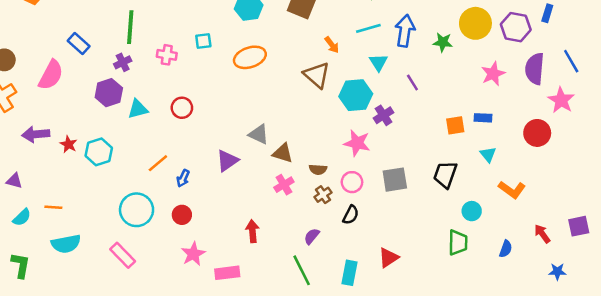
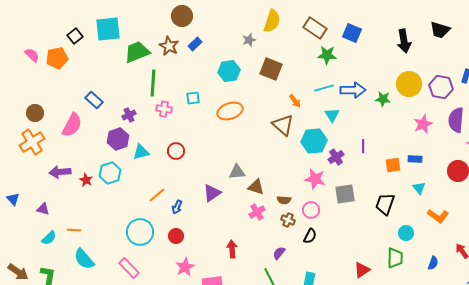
green line: (130, 27) -> (153, 83), moved
blue arrow: (405, 31) -> (353, 90), turned 80
purple line: (412, 83) -> (363, 146), moved, turned 32
gray triangle: (259, 134) -> (237, 172), turned -30
cyan hexagon: (99, 152) -> (110, 173), moved
gray square: (395, 180) -> (345, 194), moved
brown cross: (323, 195) -> (288, 220), turned -32
cyan semicircle: (66, 244) -> (84, 259), turned 60
red triangle: (389, 258) -> (362, 270), moved

